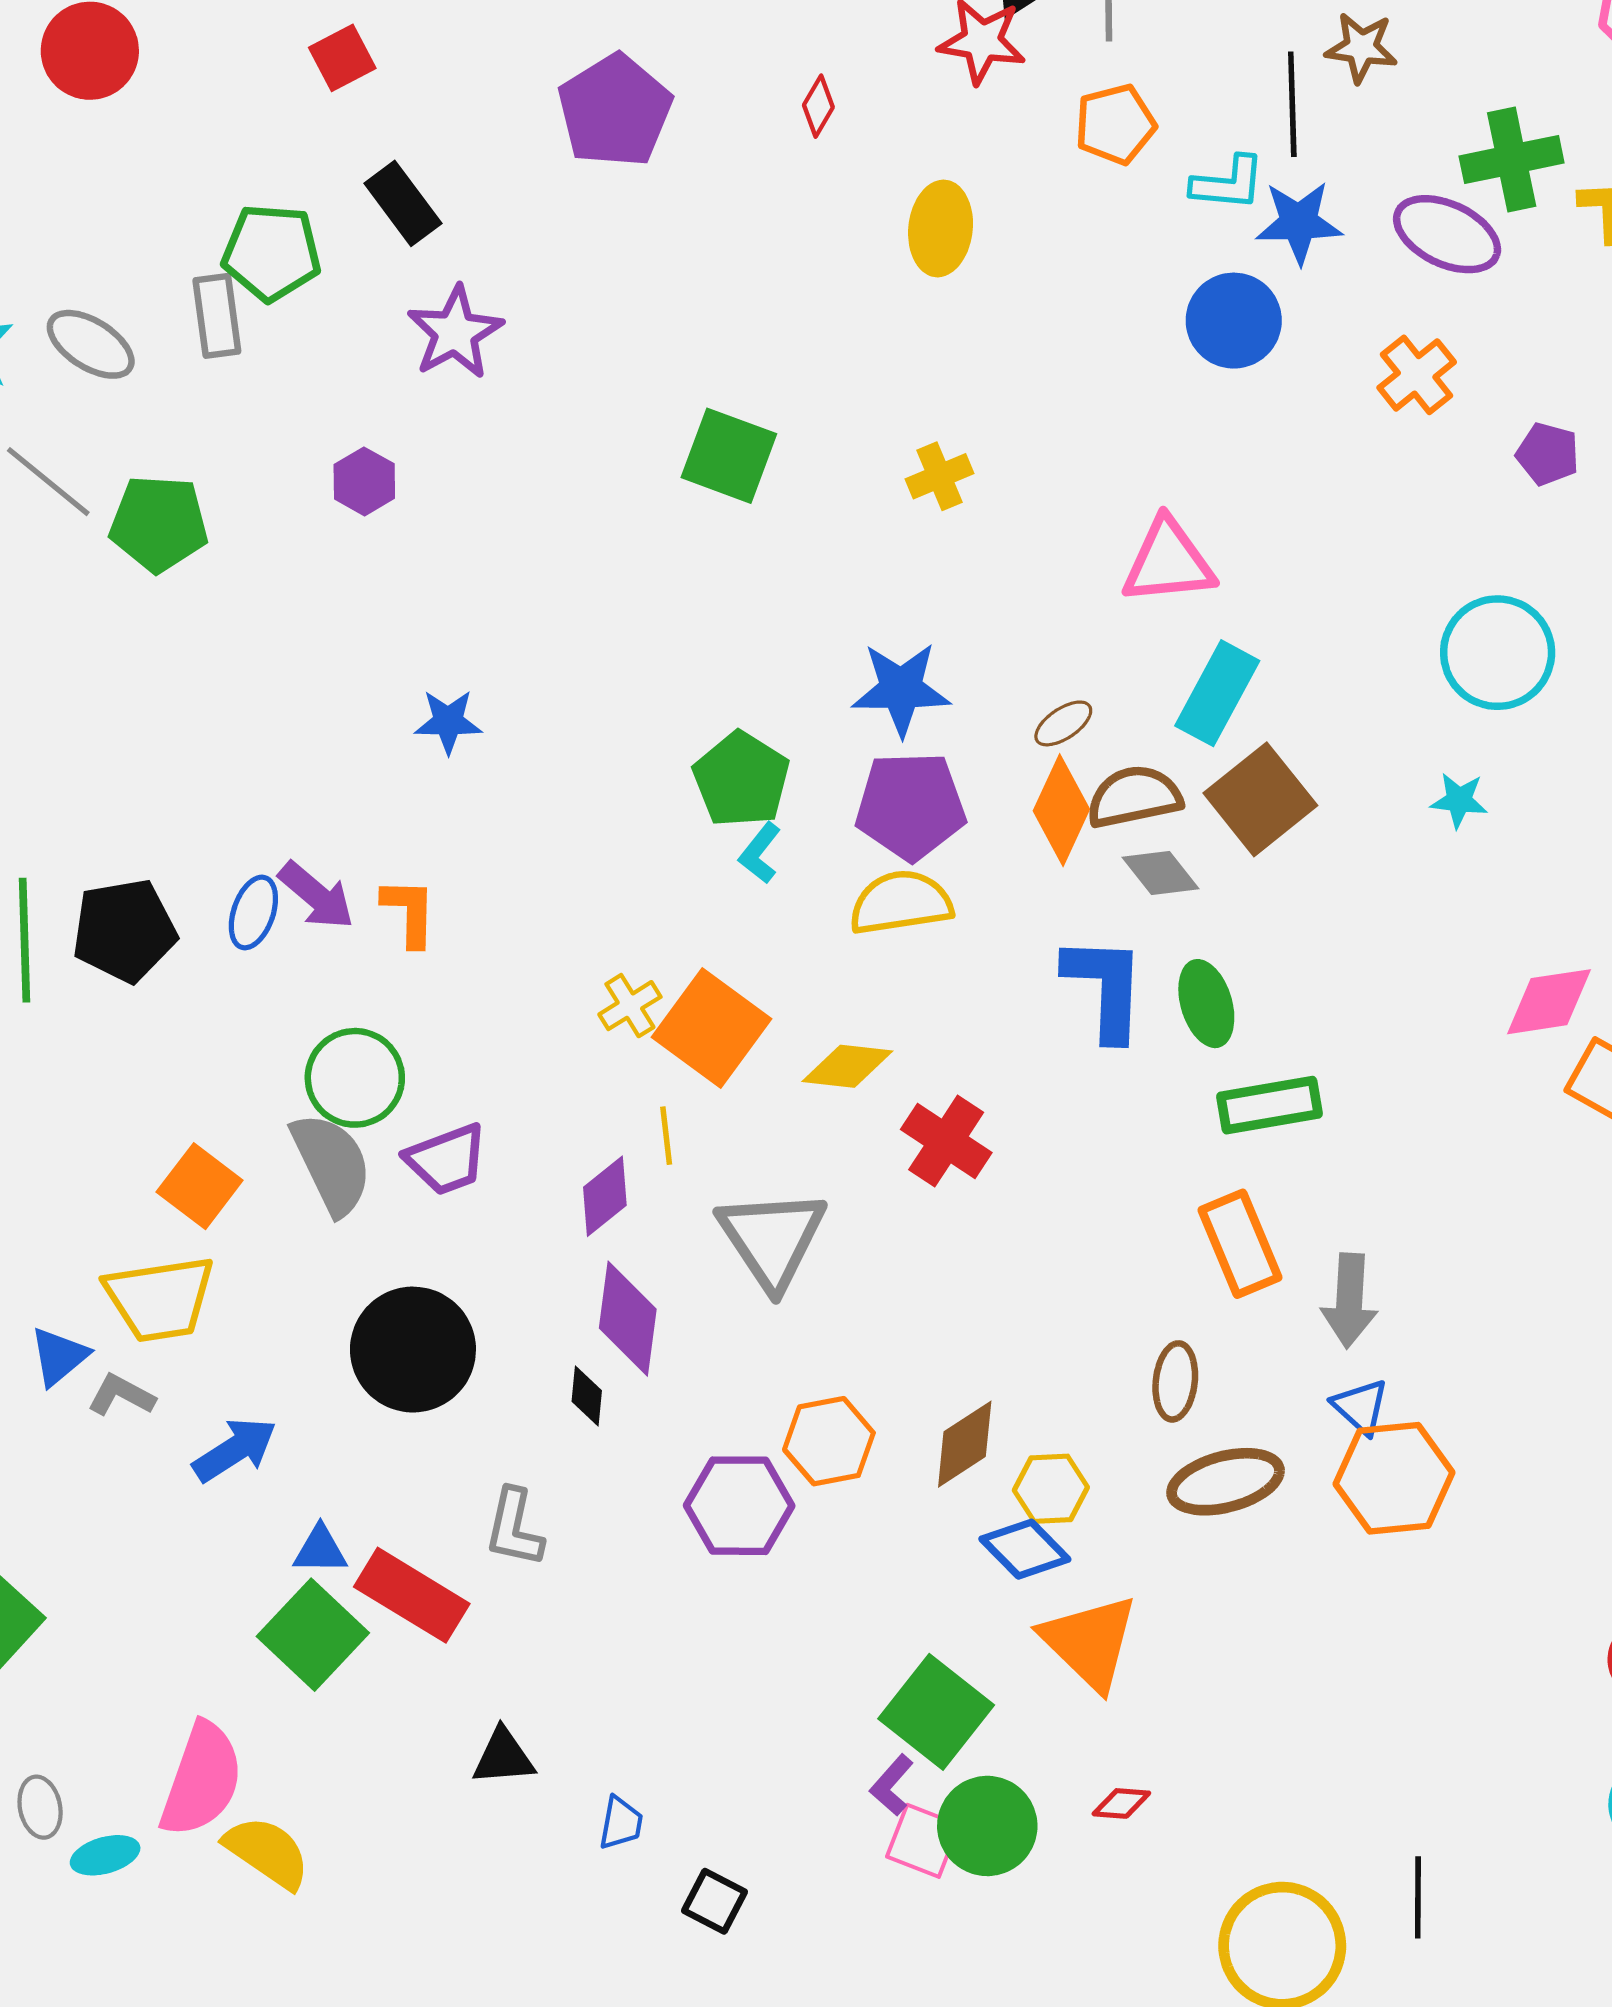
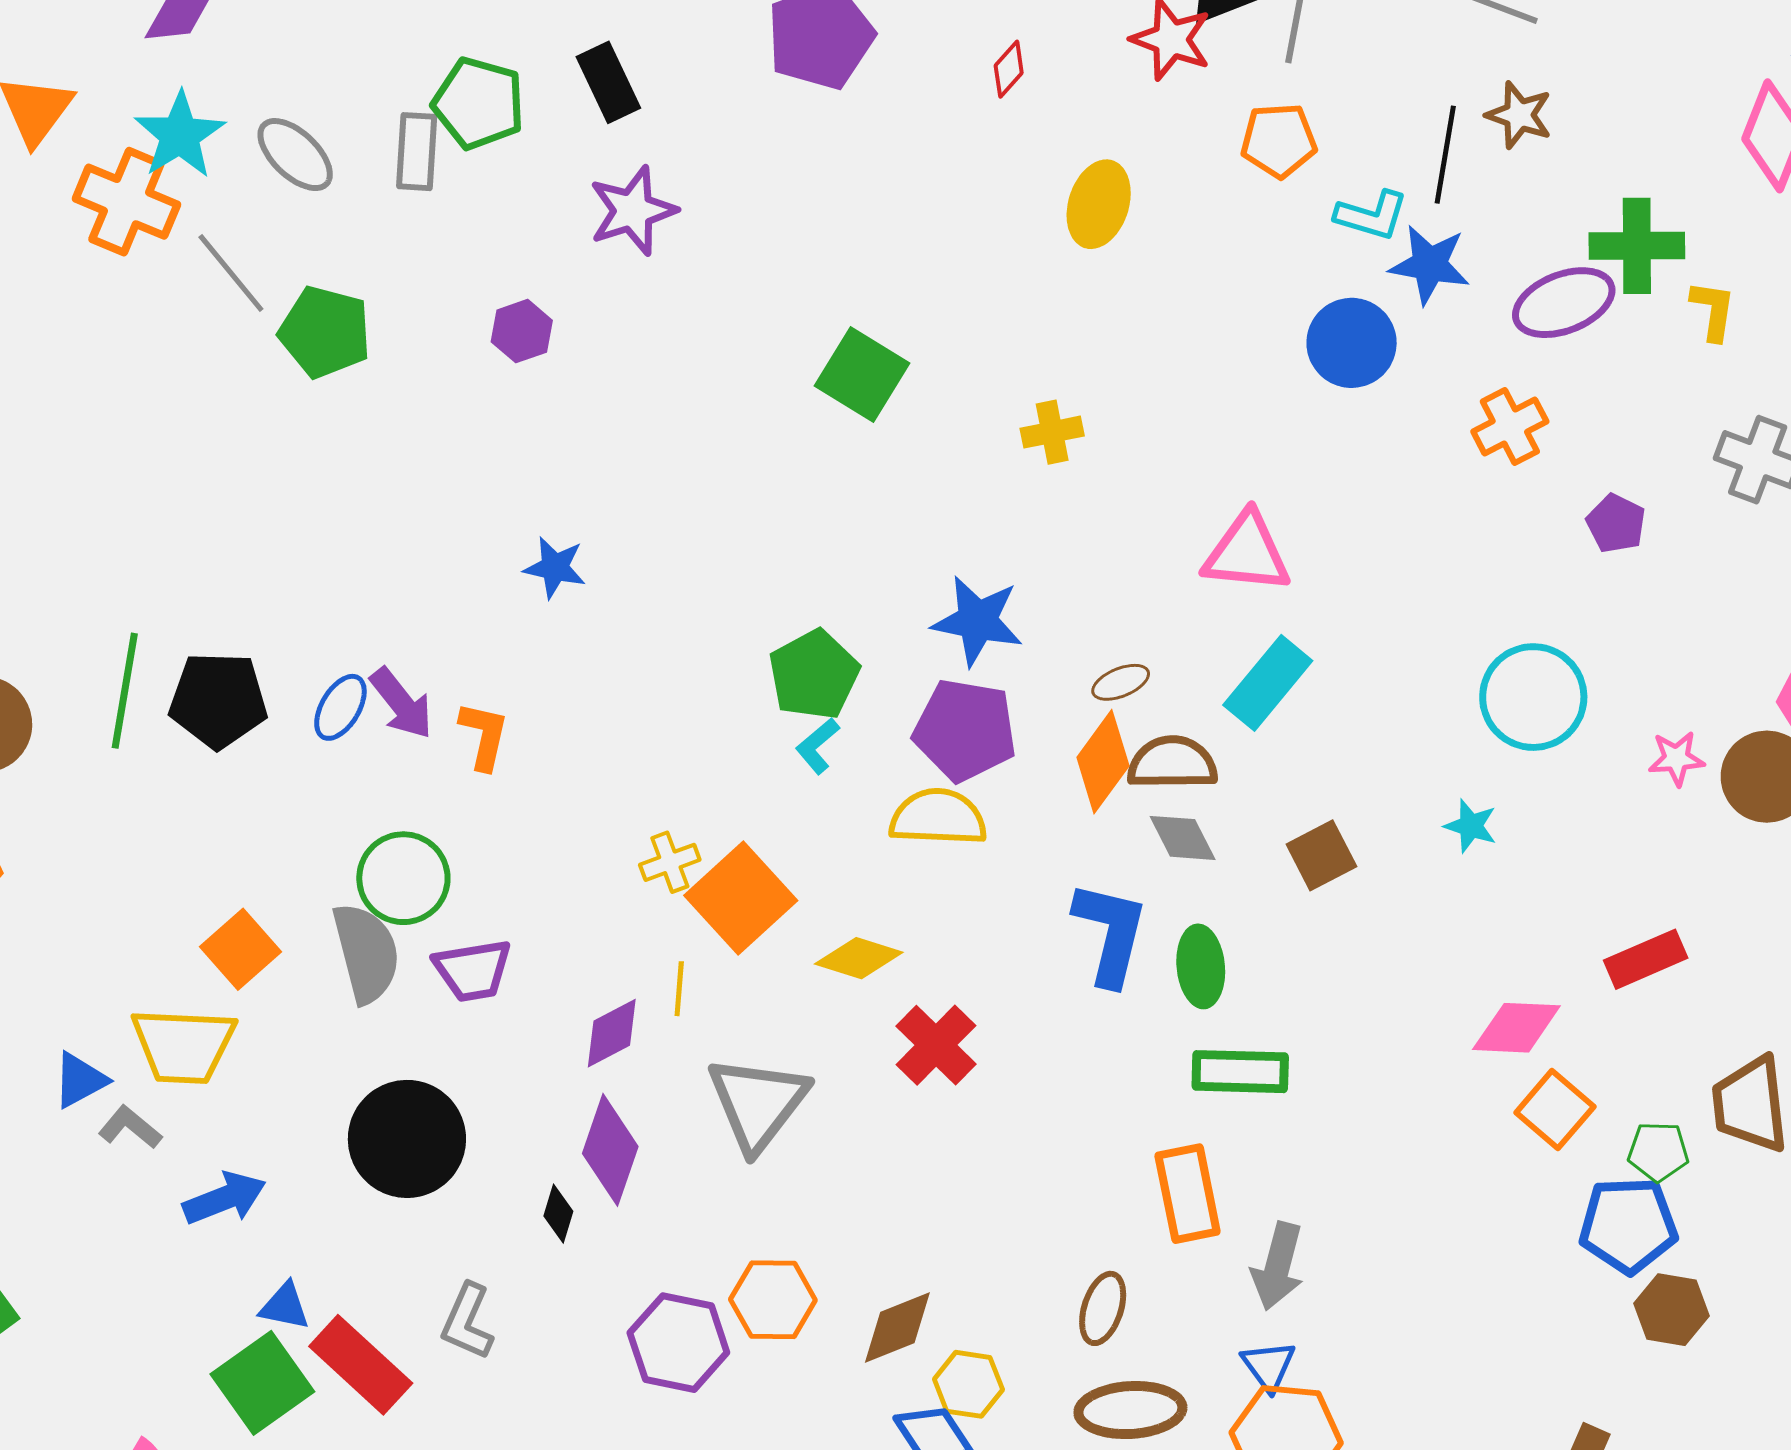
purple ellipse: (1447, 234) -> (1564, 303), turned -58
brown square: (1260, 799) -> (1321, 855), moved, size x0.7

